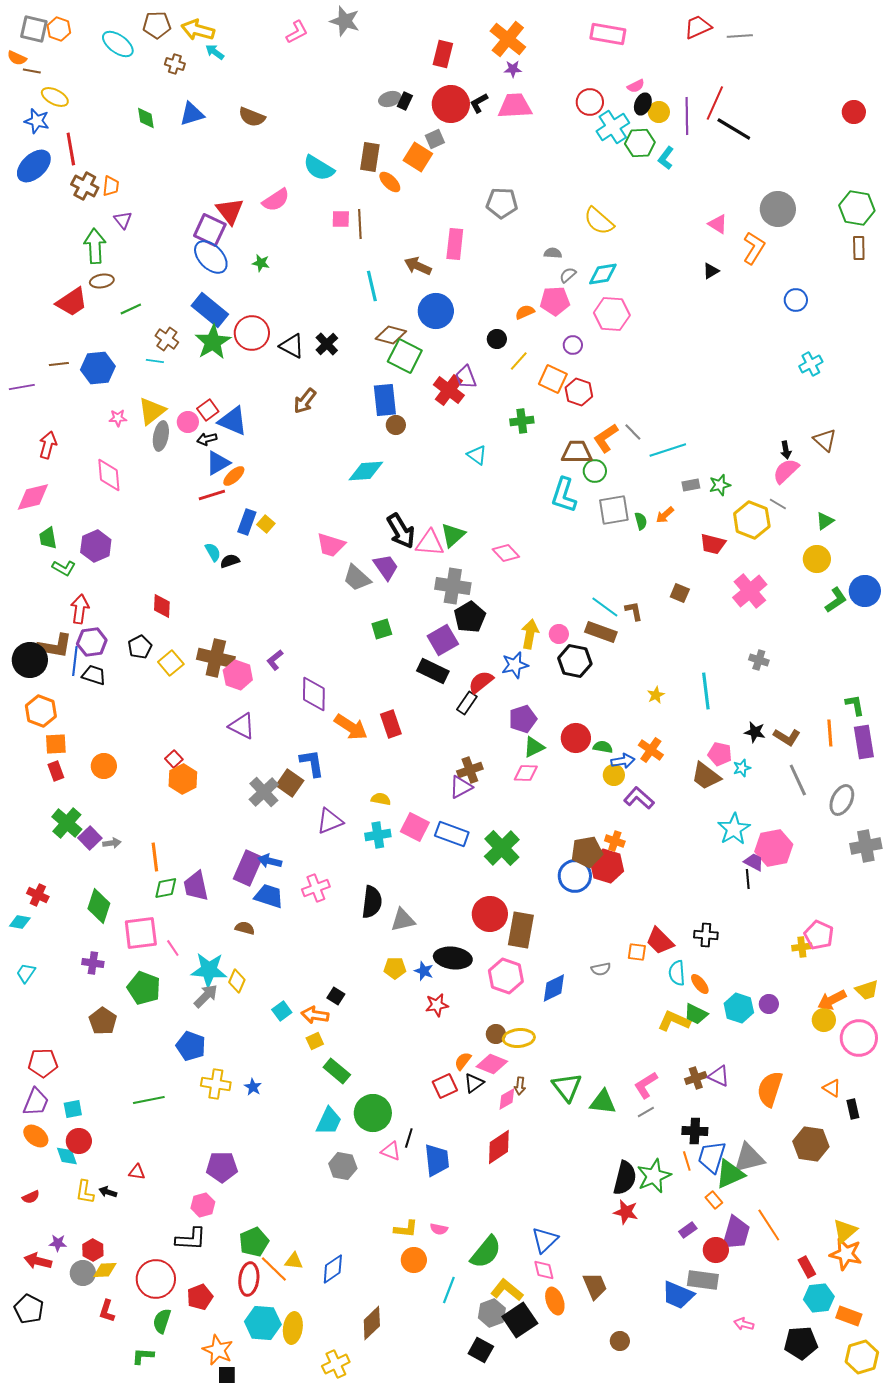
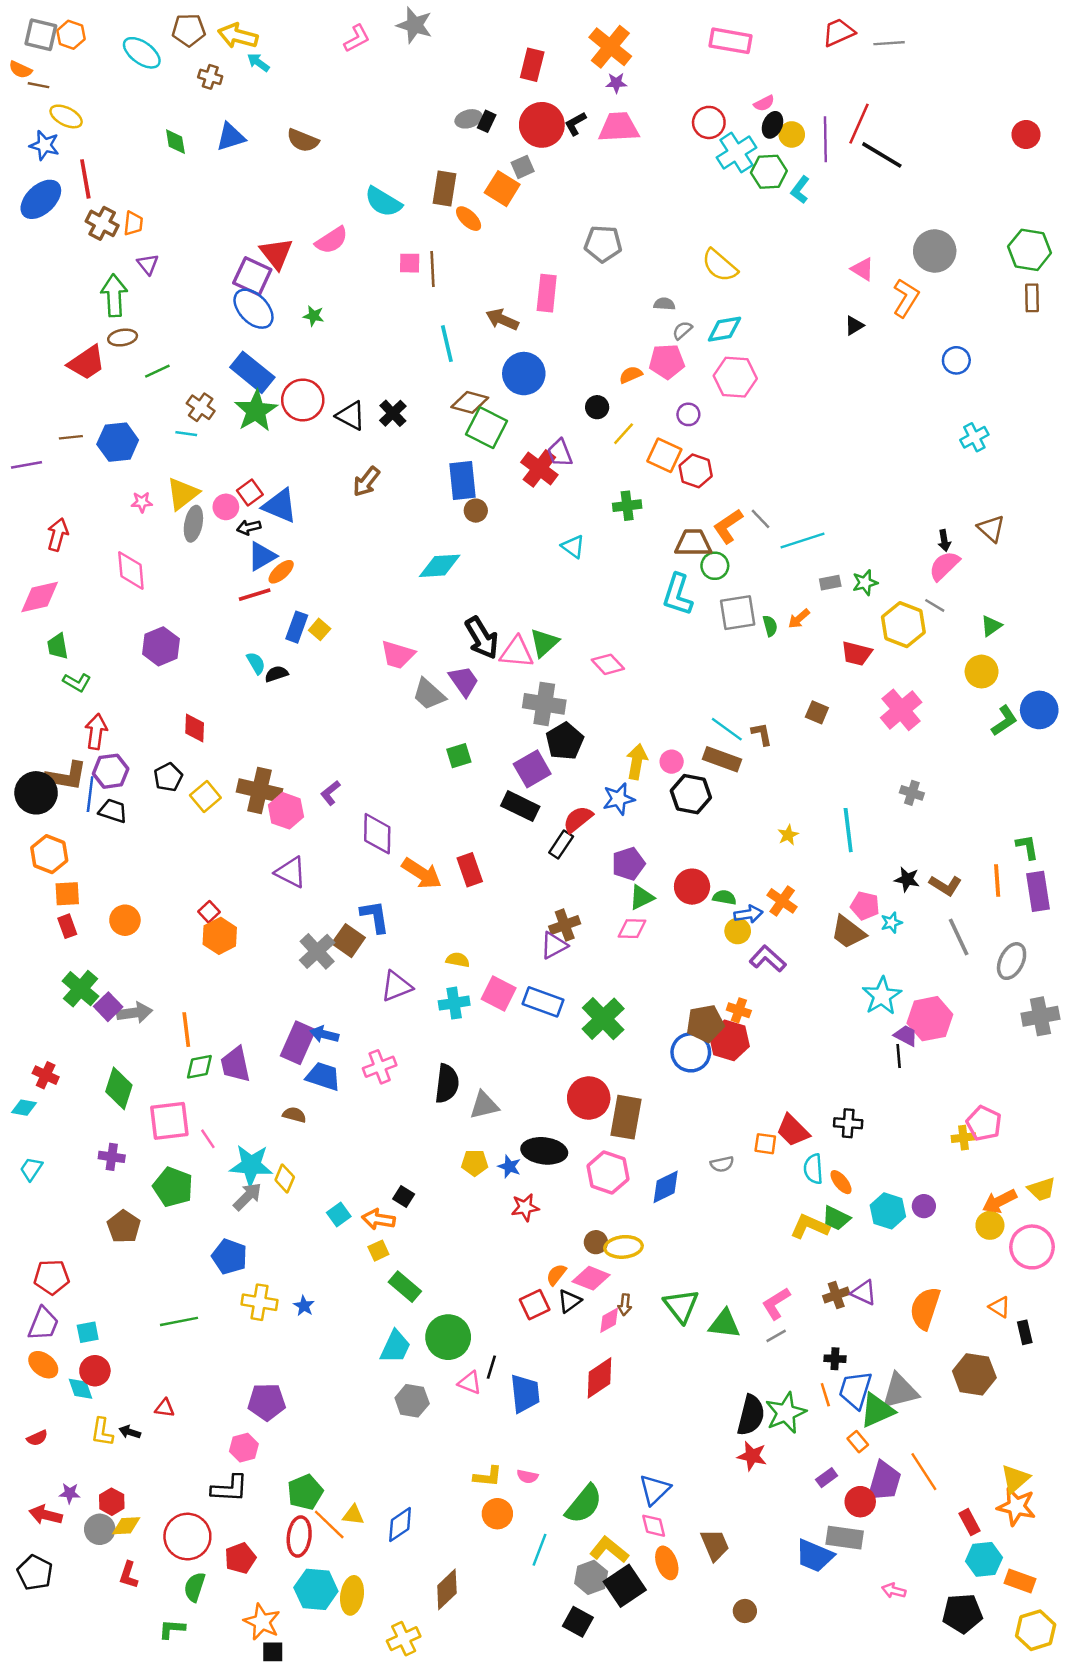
purple hexagon: (96, 546) -> (161, 646), moved
gray arrow: (112, 843) -> (135, 1013), size x1.6
black cross: (695, 1131) -> (835, 1359), size x0.7

